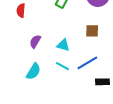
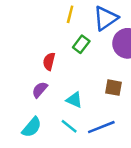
red semicircle: (21, 11) -> (49, 61), moved

